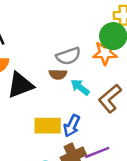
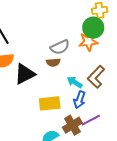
cyan arrow: (80, 87) -> (75, 82), moved
blue arrow: (72, 126) -> (79, 100), moved

